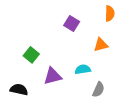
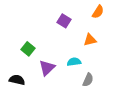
orange semicircle: (110, 13) -> (98, 12), turned 32
purple triangle: (53, 76) -> (47, 68), turned -30

